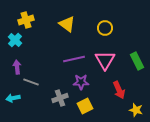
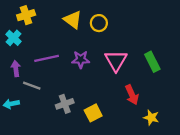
yellow circle: (105, 28) -> (99, 23), moved
purple line: (74, 59) -> (47, 58), moved
purple star: (81, 82) -> (81, 59), moved

